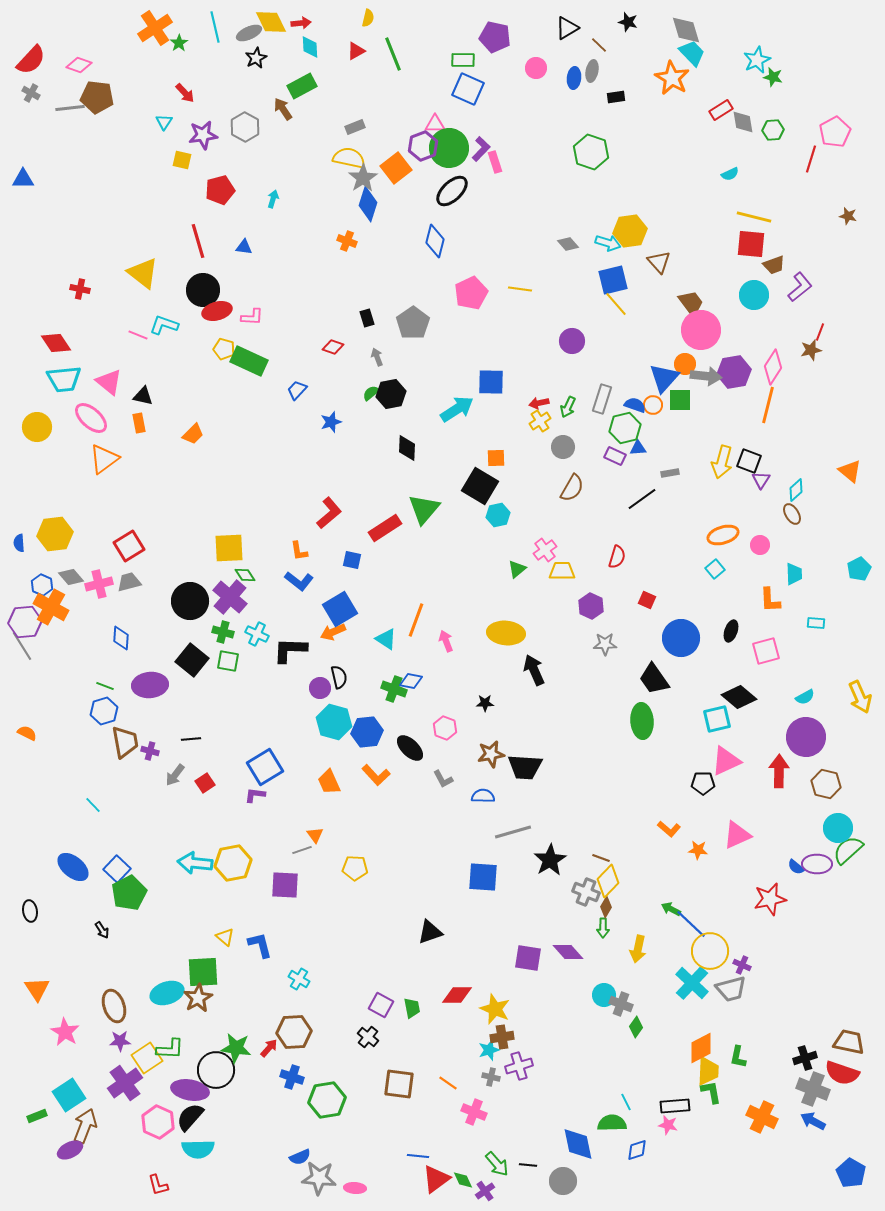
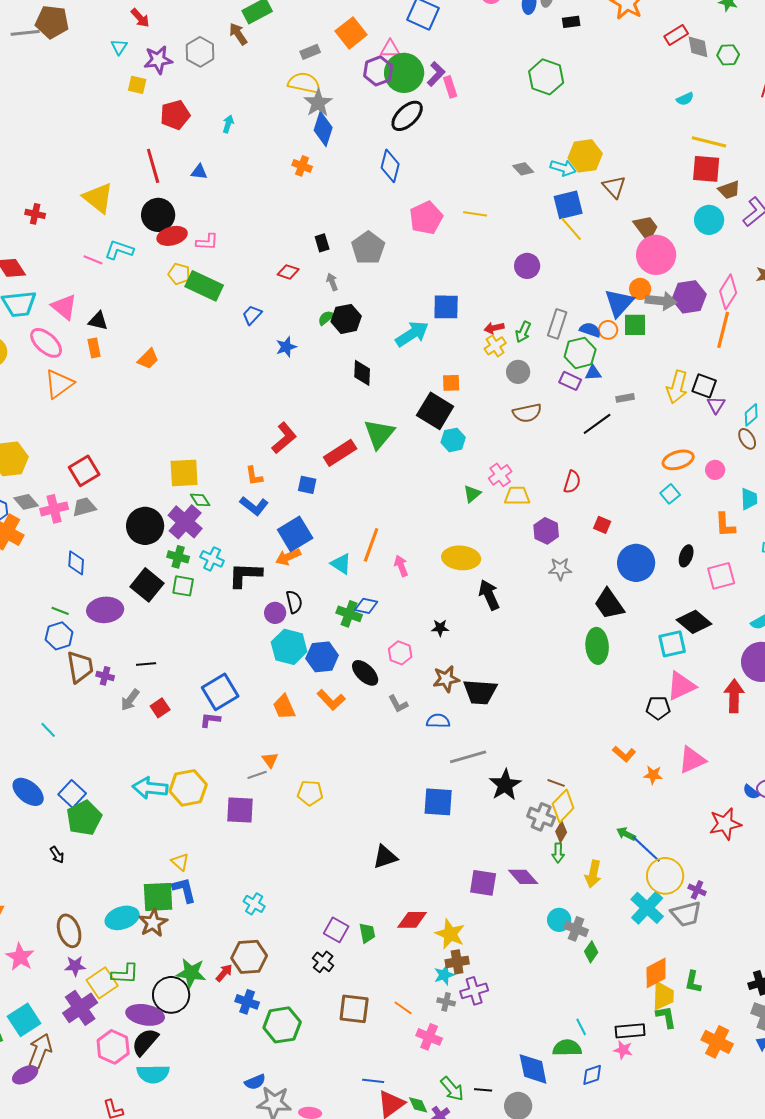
orange square: (396, 168) -> (351, 33), moved
brown semicircle: (572, 488) -> (527, 413), turned 48
blue L-shape: (260, 945) -> (184, 890), moved

